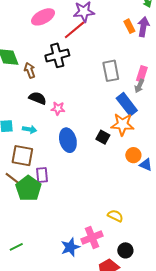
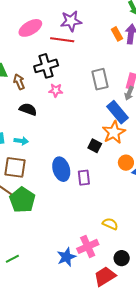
red line: (74, 30) -> (62, 40), turned 50
pink star: (58, 108) -> (56, 90), moved
orange star: (122, 124) -> (114, 132), turned -30
blue ellipse: (68, 140) -> (61, 169), moved
purple rectangle: (42, 175) -> (84, 178), moved

